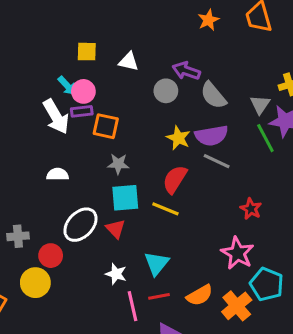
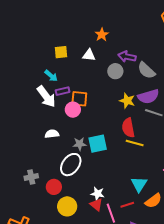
orange star: (208, 20) -> (102, 35), moved
pink circle: (83, 91) -> (73, 110), moved
gray star: (118, 164) -> (80, 144), moved
red semicircle: (175, 179) -> (128, 128), turned -36
yellow line: (165, 209) -> (135, 143), moved
red triangle: (116, 229) -> (96, 205), moved
cyan triangle: (157, 263) -> (139, 184), moved
yellow circle: (35, 283) -> (67, 206), moved

